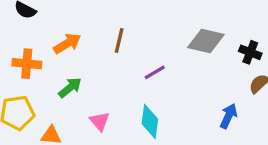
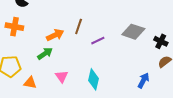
orange arrow: (67, 44) -> (55, 35), moved
orange cross: (27, 64) -> (14, 27), moved
purple line: (155, 72) -> (98, 41), moved

